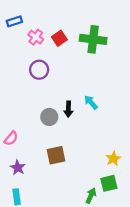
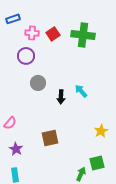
pink cross: (36, 37) -> (32, 33), turned -32
purple circle: (39, 70) -> (26, 56), moved
gray circle: (49, 117) -> (38, 83), moved
yellow star: (113, 159) -> (101, 131), moved

